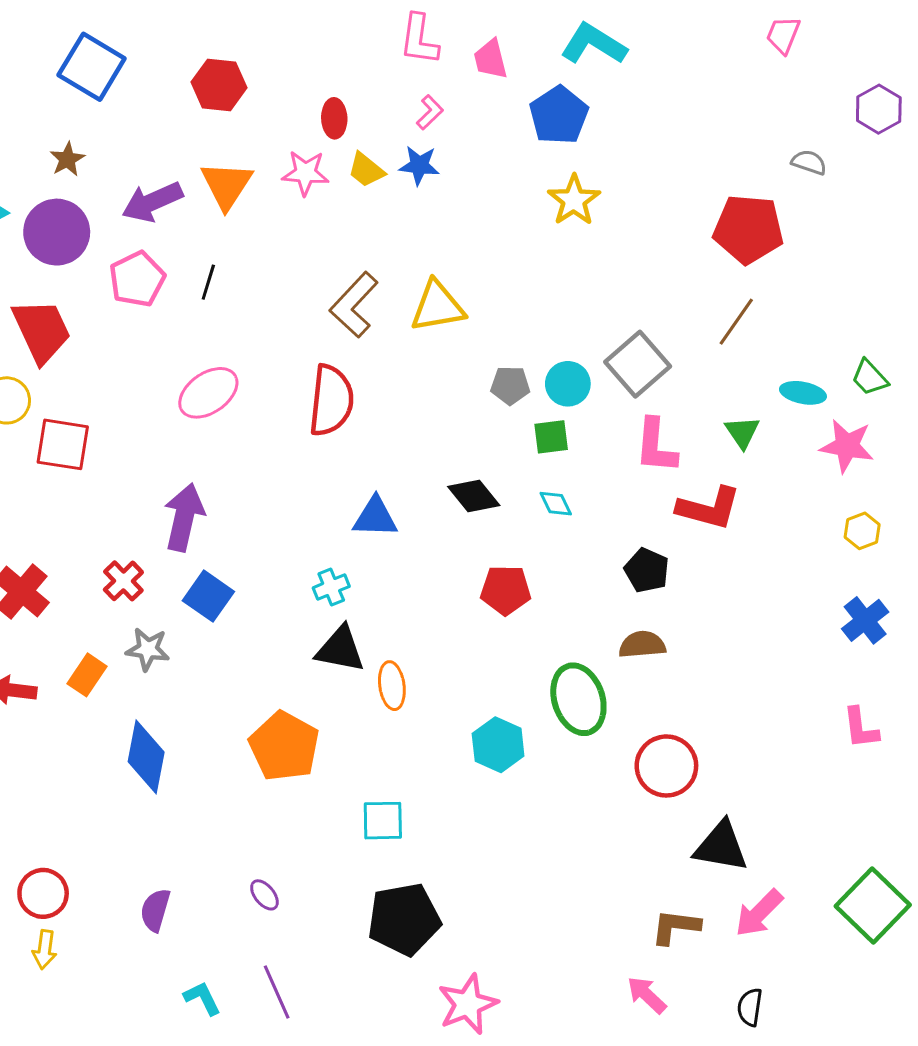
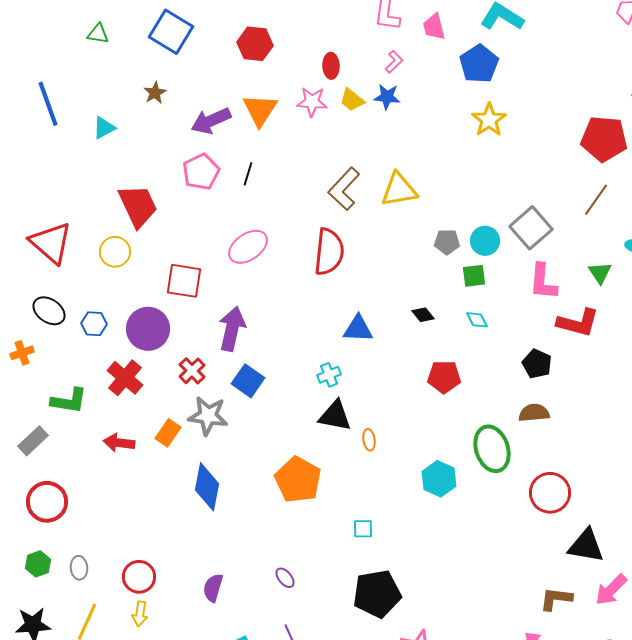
purple circle: (57, 232) -> (148, 329), moved
red square: (63, 444) -> (184, 281), moved
black diamond: (474, 496) -> (423, 315), size x0.7
gray star: (148, 649) -> (208, 416), size x1.4
orange ellipse: (392, 686) -> (369, 440), size x0.7
cyan square: (383, 821) -> (363, 529), size x0.7

